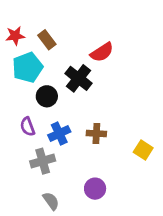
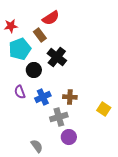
brown rectangle: (47, 40) -> (40, 35), moved
red semicircle: (102, 52) -> (51, 18), moved
gray cross: (43, 161) -> (59, 117), moved

